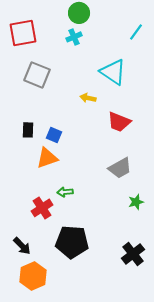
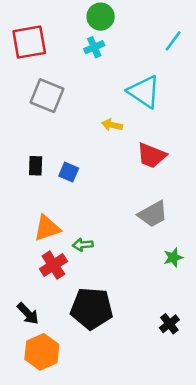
orange triangle: (47, 158) -> (47, 228), moved
black cross: (133, 254) -> (169, 324), size x0.7

